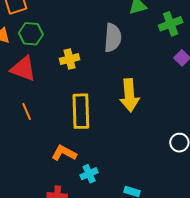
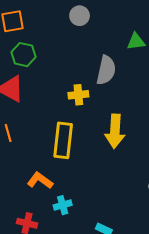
yellow cross: (70, 59) -> (78, 95), moved

